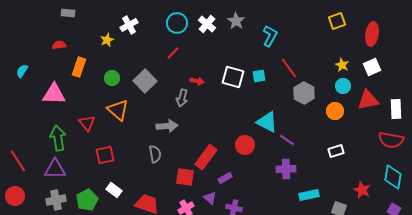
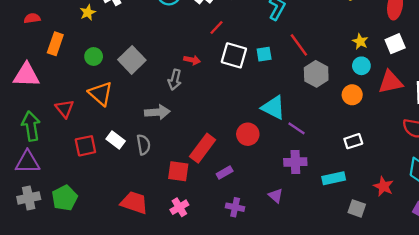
red line: (173, 53) -> (216, 28), moved
white rectangle: (114, 190) -> (116, 140), moved
cyan rectangle: (309, 195) -> (334, 178), moved
purple triangle: (210, 198) -> (276, 196), moved

